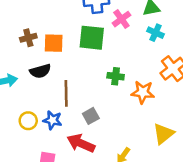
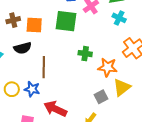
gray square: (91, 116) -> (101, 97), moved
yellow triangle: (163, 134) -> (122, 87), moved

